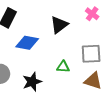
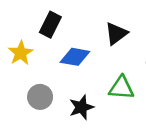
green triangle: (63, 67) -> (121, 88), size x1.5

